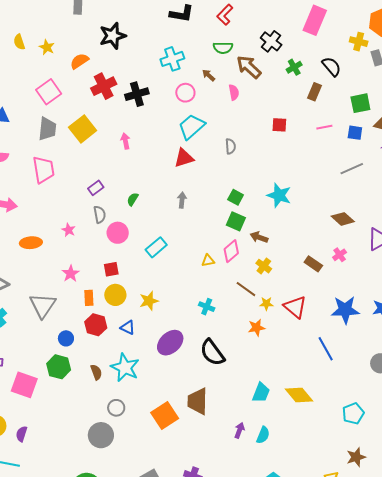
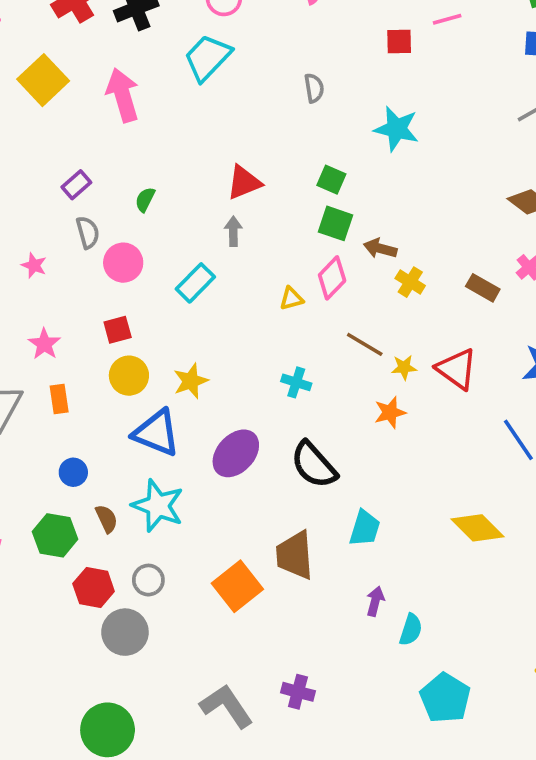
cyan trapezoid: (192, 127) -> (208, 58), moved
pink line: (324, 127) -> (447, 19), moved
pink arrow: (125, 141) -> (123, 95), size x1.8
red triangle: (184, 158) -> (244, 182), moved
cyan star: (279, 195) -> (397, 129), moved
gray arrow: (182, 200) -> (233, 231), moved
yellow cross: (264, 266) -> (410, 282), moved
orange rectangle: (89, 298) -> (59, 399), moved
red hexagon: (96, 325) -> (94, 587), moved
blue triangle: (128, 328) -> (156, 433), size x1.8
blue circle: (66, 338) -> (73, 472), moved
green hexagon: (59, 367) -> (55, 535), moved
cyan trapezoid: (261, 393) -> (365, 528), moved
cyan semicircle: (263, 435) -> (411, 630), moved

